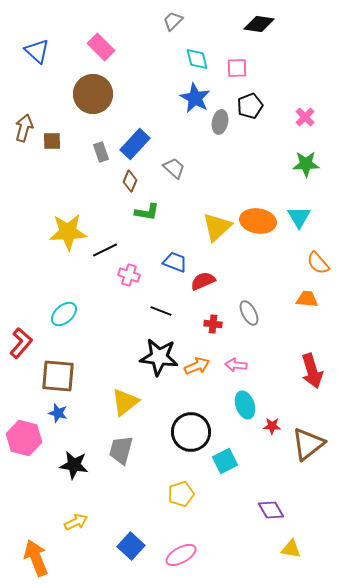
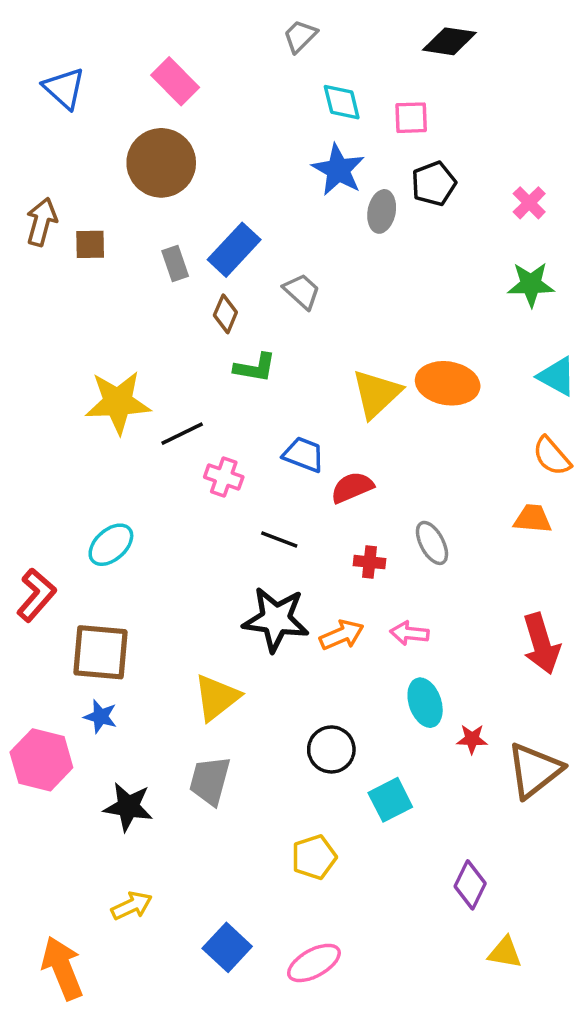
cyan triangle: (299, 217) -> (557, 376), moved, turned -30
black circle: (191, 432) -> (331, 749), size x0.7
purple diamond: (271, 510) -> (470, 885), turned 56

